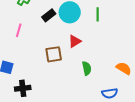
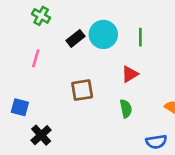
red triangle: (75, 41) -> (130, 74), moved
black cross: (23, 88) -> (41, 135), turned -35

